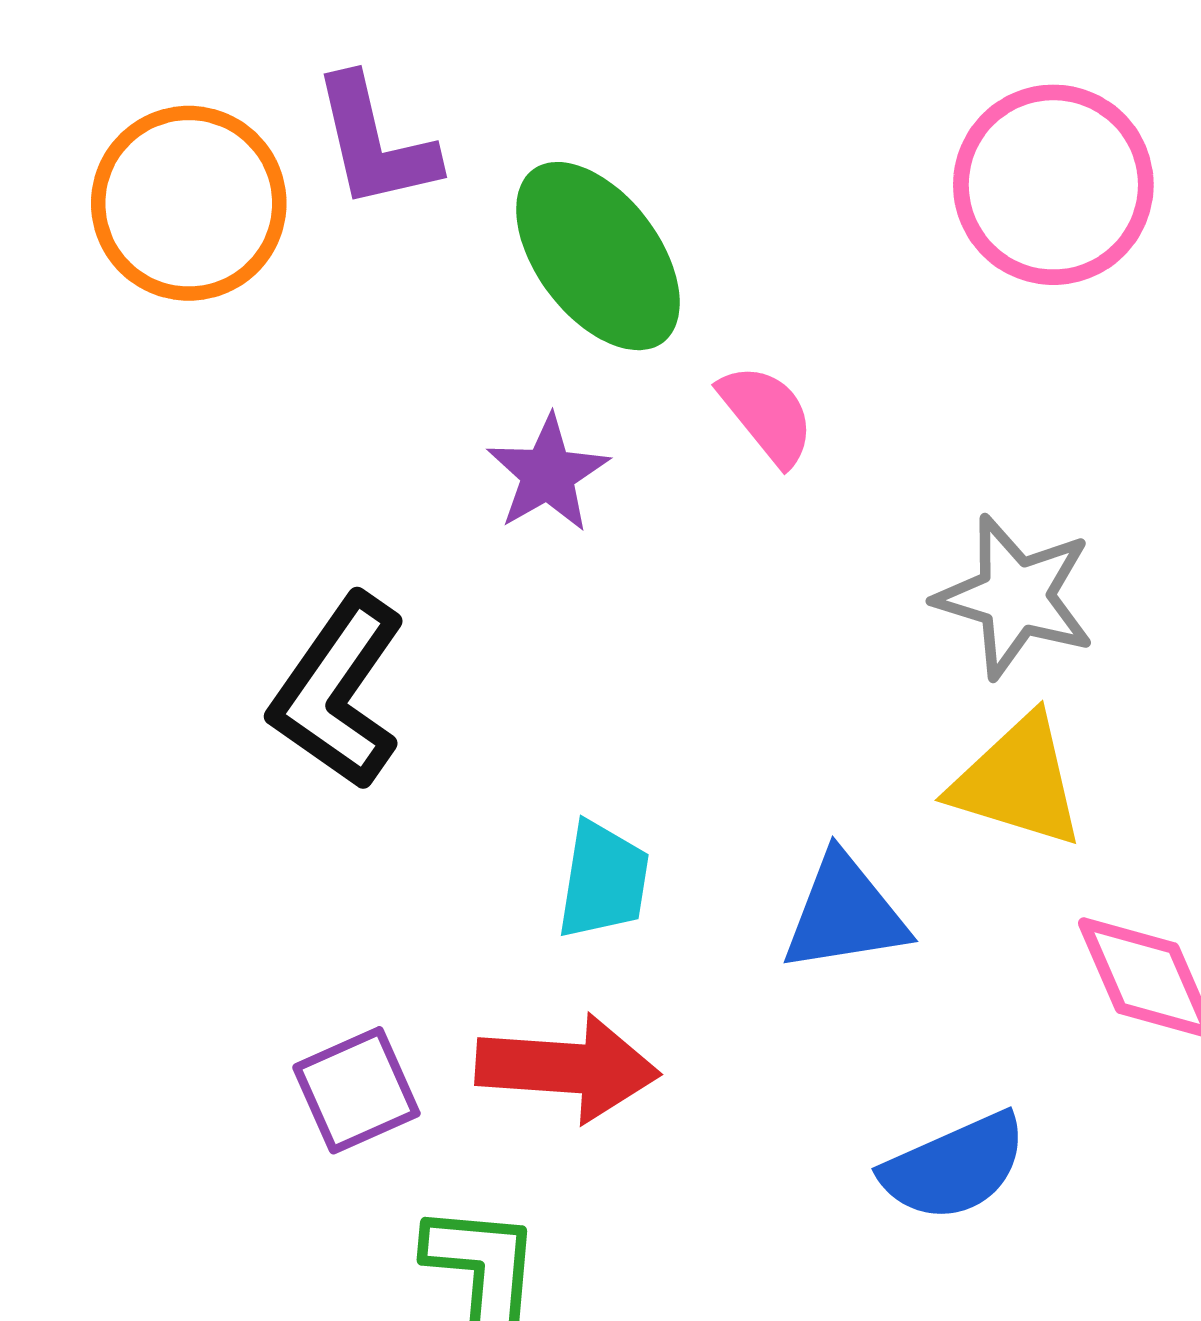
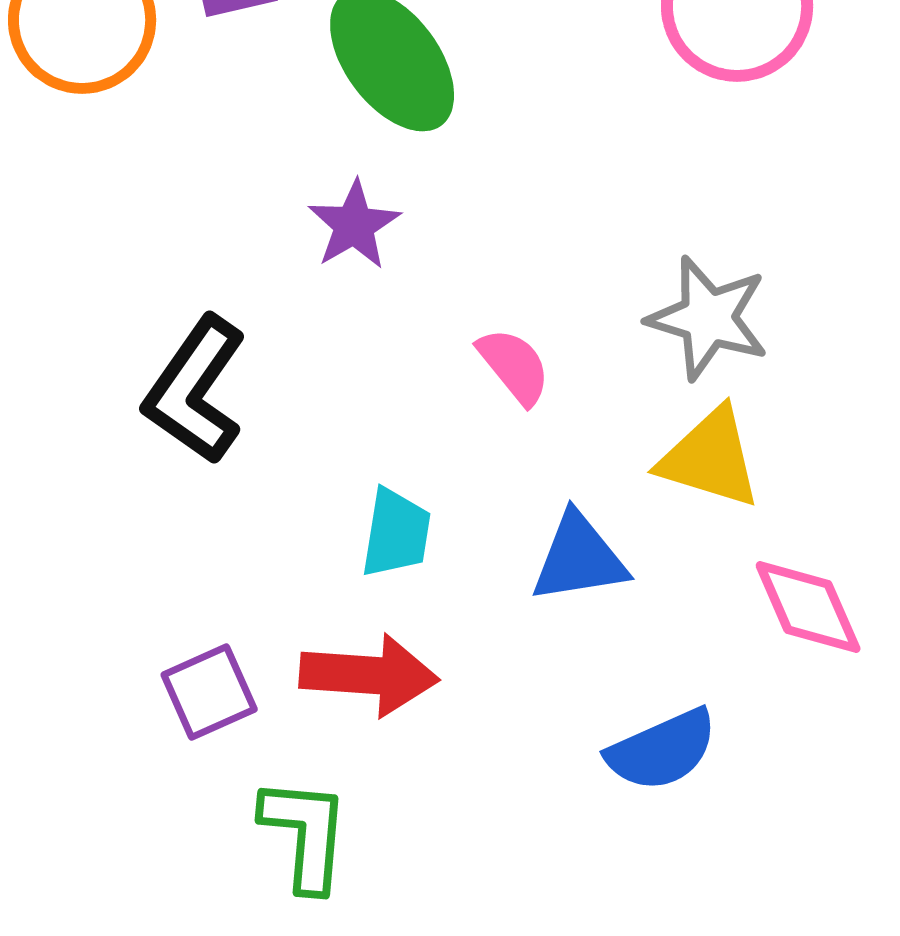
pink semicircle: (767, 414) -> (514, 366), moved

